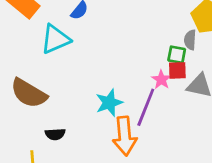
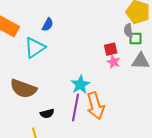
green square: (177, 55) -> (135, 39), moved
red square: (177, 70) -> (111, 49), moved
purple line: (146, 107) -> (75, 108), moved

